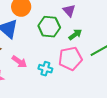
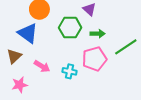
green arrow: (75, 35) -> (98, 34), turned 40

